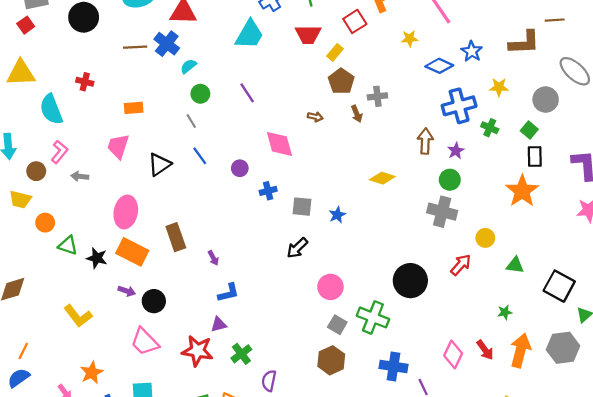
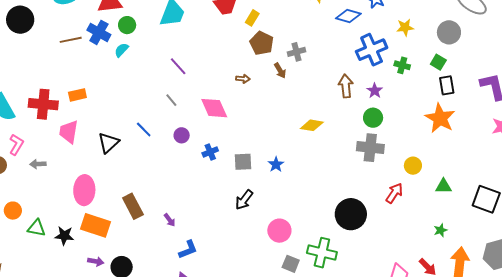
red cross: (85, 82) -> (43, 104), moved, size x1.8
green circle: (200, 94) -> (127, 25), moved
gray line: (191, 121) -> (171, 100), moved

